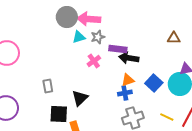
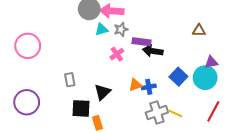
orange triangle: (128, 80) -> (135, 85), moved
yellow line: (167, 117) -> (175, 114), moved

